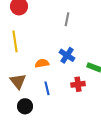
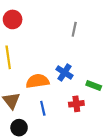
gray line: (67, 19) -> (74, 29), moved
orange semicircle: (42, 63) -> (37, 81), size x1.5

